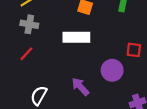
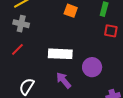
white rectangle: (76, 37) -> (60, 54), moved
red square: (134, 50) -> (111, 31), moved

